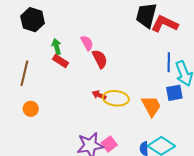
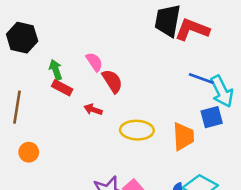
blue line: (169, 62) -> (201, 78), turned -66
red arrow: (99, 95) -> (93, 110), moved
orange trapezoid: (151, 106) -> (183, 136), turned 30

